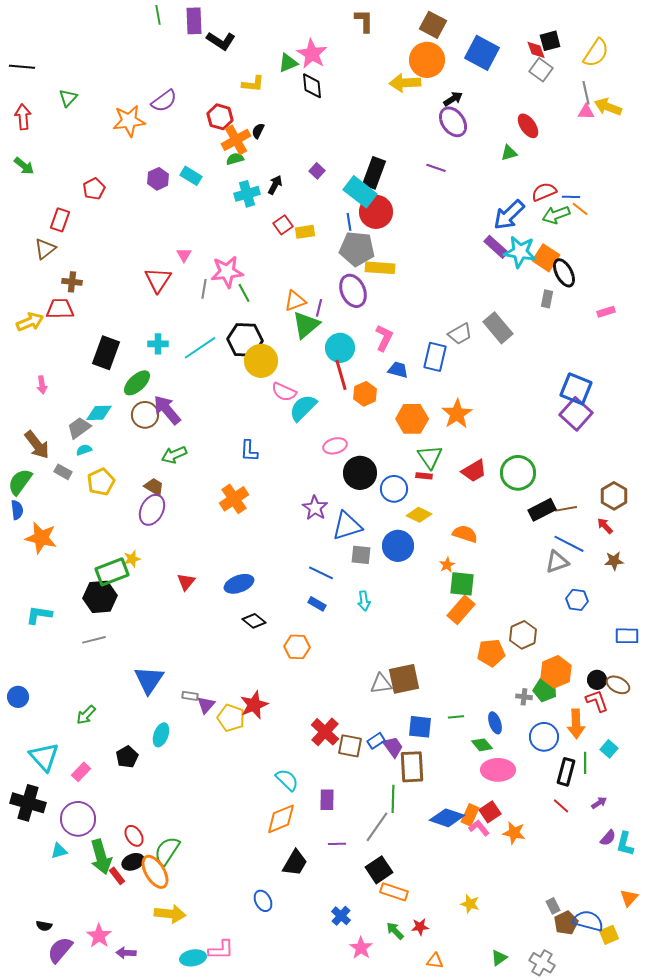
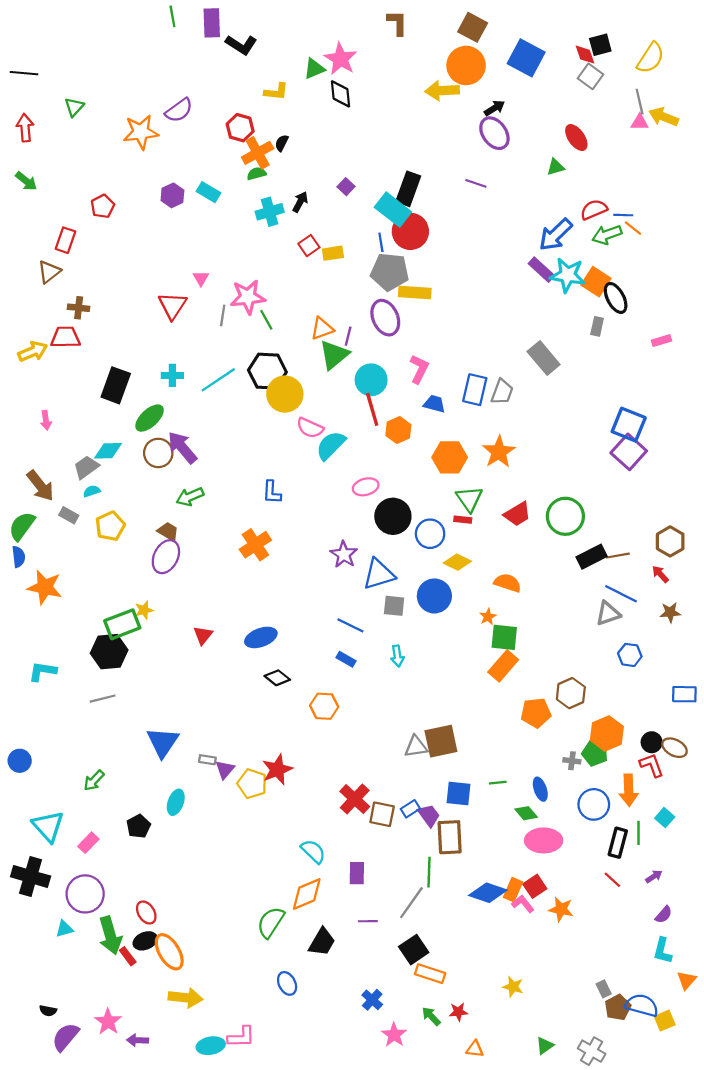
gray trapezoid: (460, 334) -> (502, 392), moved, turned -40
cyan L-shape: (625, 844) -> (663, 951), moved
green semicircle: (167, 851) -> (271, 922), moved

